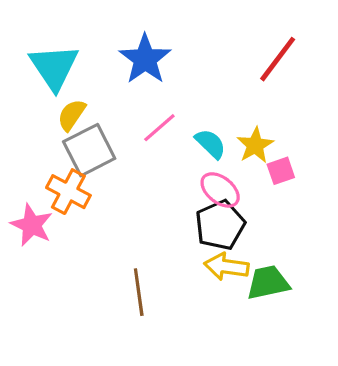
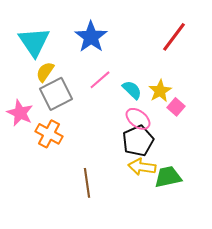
pink square: (281, 171) -> (176, 107), turned -30
orange cross: (68, 192) -> (49, 134), moved
pink star: (32, 225) -> (20, 113), moved

